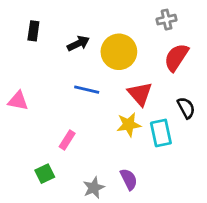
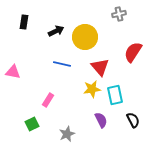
red semicircle: (176, 57) -> (133, 52), moved
black semicircle: (186, 108) -> (133, 120), moved
purple semicircle: (129, 179) -> (101, 120), moved

